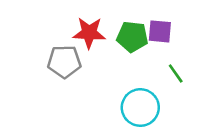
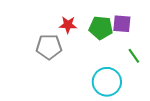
red star: (89, 33) -> (68, 25), size x0.7

